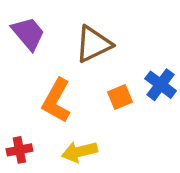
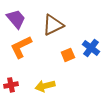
orange L-shape: (56, 101) -> (21, 47), moved, turned 35

